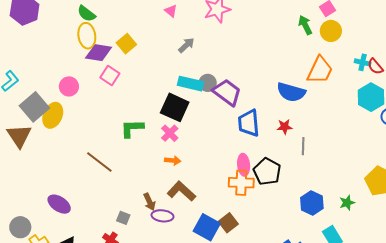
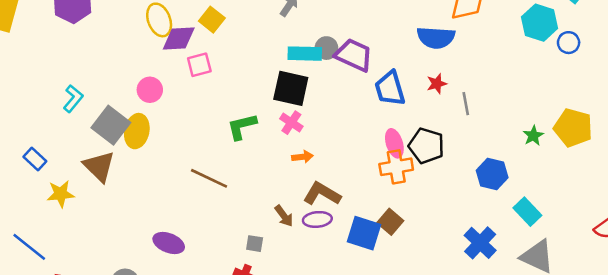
pink square: (110, 76) -> (199, 65), turned -36
green star: (347, 203) -> (533, 136), moved
purple ellipse: (163, 216) -> (317, 219), moved

